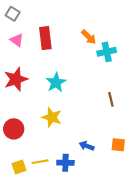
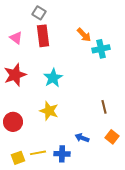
gray square: (13, 14) -> (39, 13), moved
brown line: (111, 99) -> (104, 107), moved
orange square: (118, 145) -> (112, 137), turned 32

